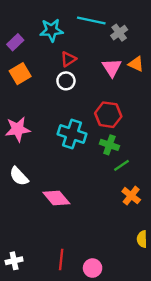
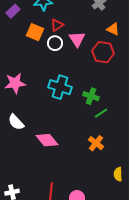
pink triangle: (112, 68) -> (77, 39), moved
orange square: (20, 74) -> (35, 32), moved, turned -36
red hexagon: (108, 115) -> (103, 52), moved
orange cross: (131, 196) -> (96, 143), moved

